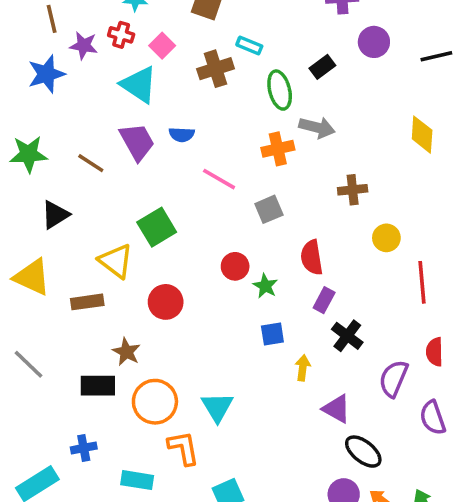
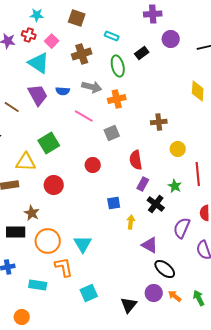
cyan rectangle: (249, 46) -> (112, 36), moved
gray arrow: (317, 127) -> (92, 87), moved
yellow triangle: (116, 261) -> (26, 162), turned -35
green star: (265, 286) -> (175, 186), moved

